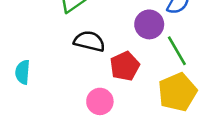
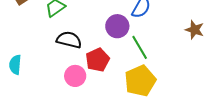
pink circle: (100, 101) -> (75, 76), moved

